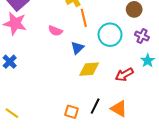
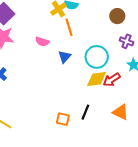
cyan circle: (110, 35) -> (97, 57), moved
yellow diamond: (89, 69) -> (97, 79), moved
orange triangle: (119, 109) -> (120, 112), moved

